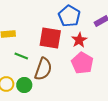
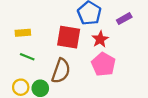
green line: (21, 56) -> (27, 57), moved

